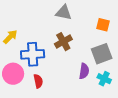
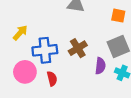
brown cross: (63, 42) -> (78, 48), moved

